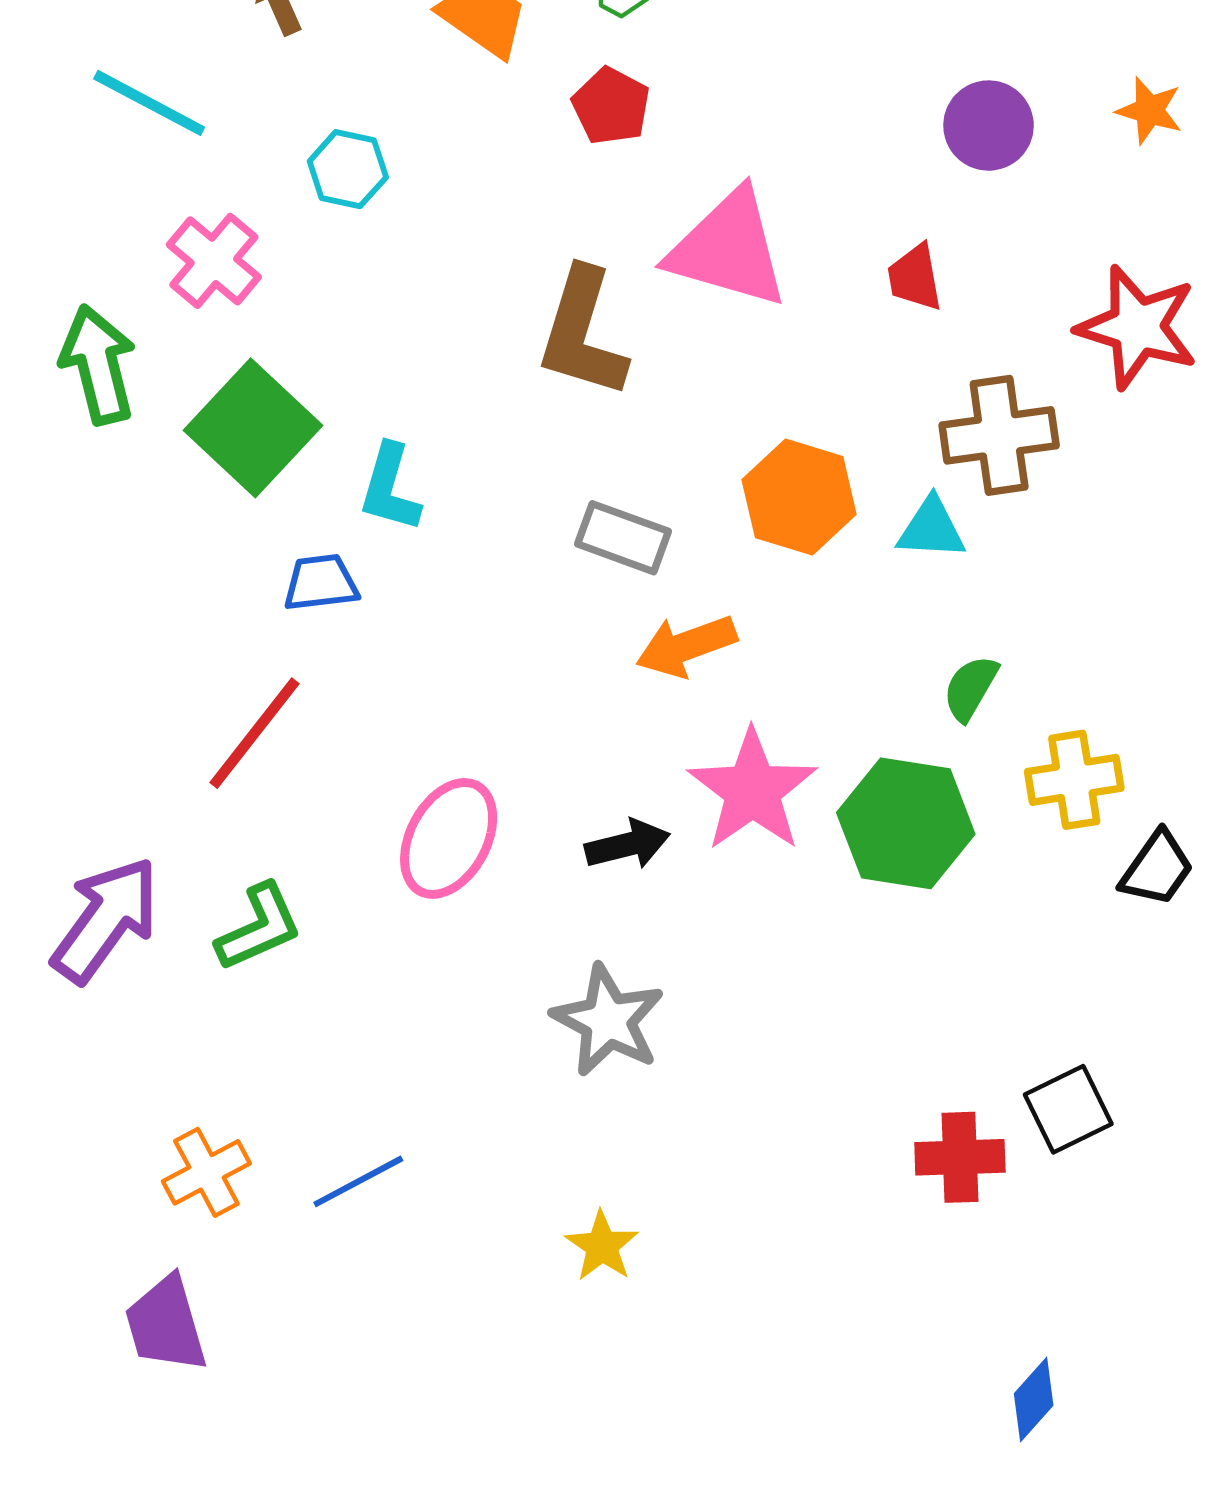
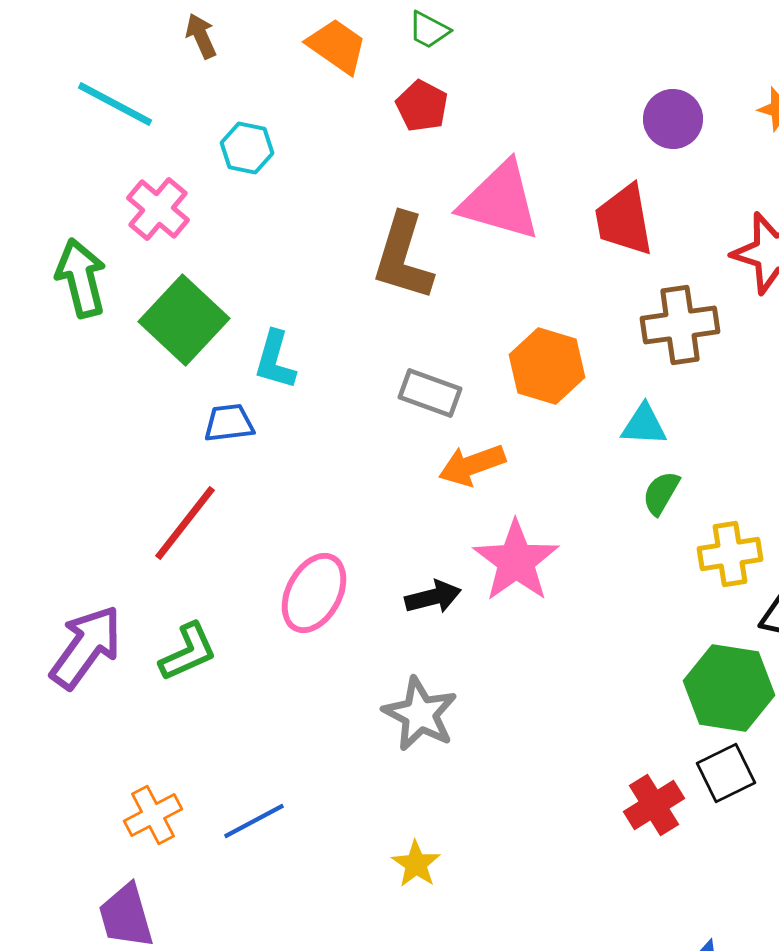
red trapezoid: (915, 277) -> (624, 220), size x1.6
cyan triangle: (931, 529) -> (644, 425), moved
green hexagon: (906, 823) -> (729, 688), moved
red cross: (960, 1157) -> (654, 805), turned -30

